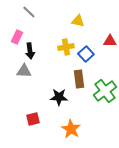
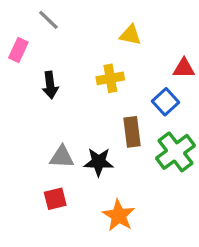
pink rectangle: (17, 37) -> (18, 50), moved
blue square: (86, 54) -> (165, 102), moved
gray triangle: (24, 71) -> (62, 157), moved

